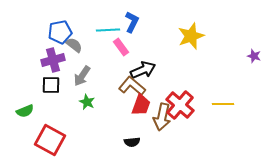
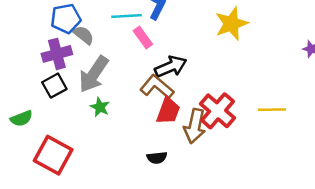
gray arrow: (82, 76) -> (94, 74), size x1.4
black square: (51, 85) -> (54, 86), turned -30

